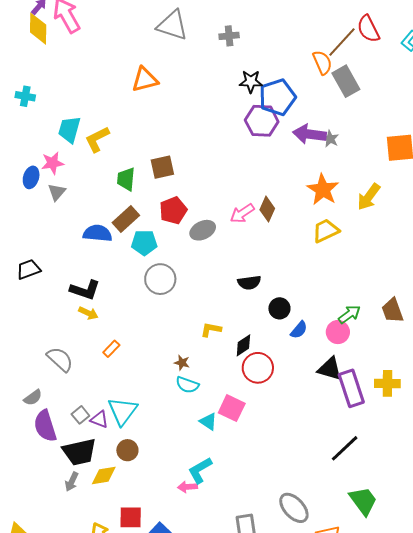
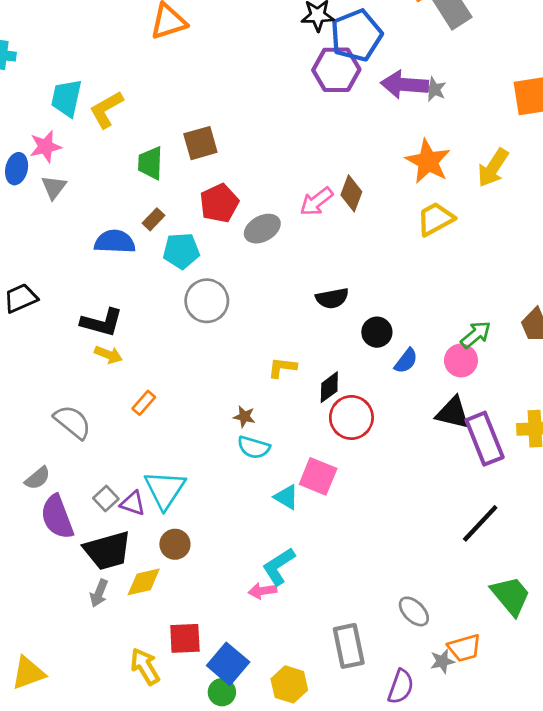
brown rectangle: (126, 219) -> (153, 219), size x0.6
gray ellipse: (294, 508) -> (414, 611), size x0.7

